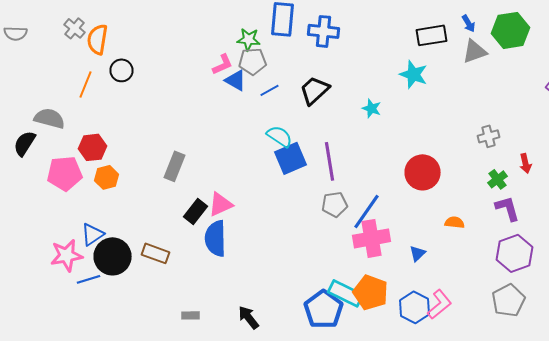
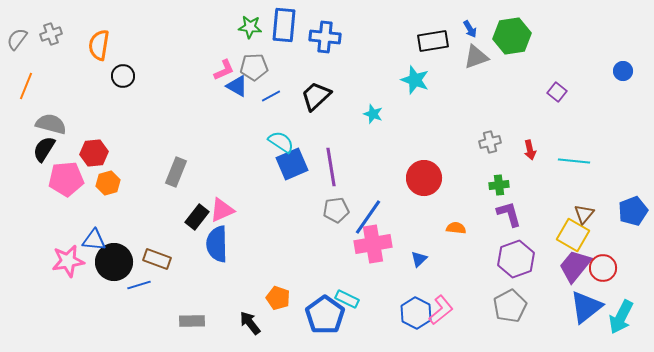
gray cross: (74, 28) -> (51, 34), moved, turned 30
gray semicircle: (16, 33) -> (17, 39), turned 125
green star: (248, 39) -> (250, 27), moved
orange line: (86, 84) -> (26, 86), moved
black semicircle: (24, 143) -> (44, 149), moved
red arrow: (526, 163) -> (530, 150), moved
green cross: (498, 179) -> (499, 185), turned 30
blue triangle: (92, 234) -> (94, 240), turned 40
blue line: (88, 279) -> (139, 285), moved
orange pentagon: (370, 292) -> (278, 298), moved, size x0.7
cyan rectangle: (346, 293) -> (347, 299), size x0.7
gray rectangle: (190, 315) -> (192, 321), size x1.4

